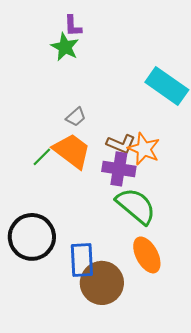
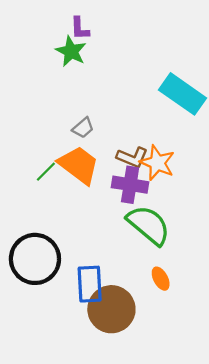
orange ellipse: (147, 255) -> (161, 279), size x0.6

